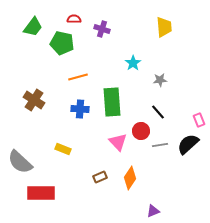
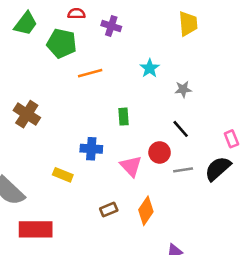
orange line: (78, 77) -> (90, 73), moved
green rectangle: (112, 102) -> (124, 117), size x0.5
blue cross: (80, 109) -> (91, 149), moved

